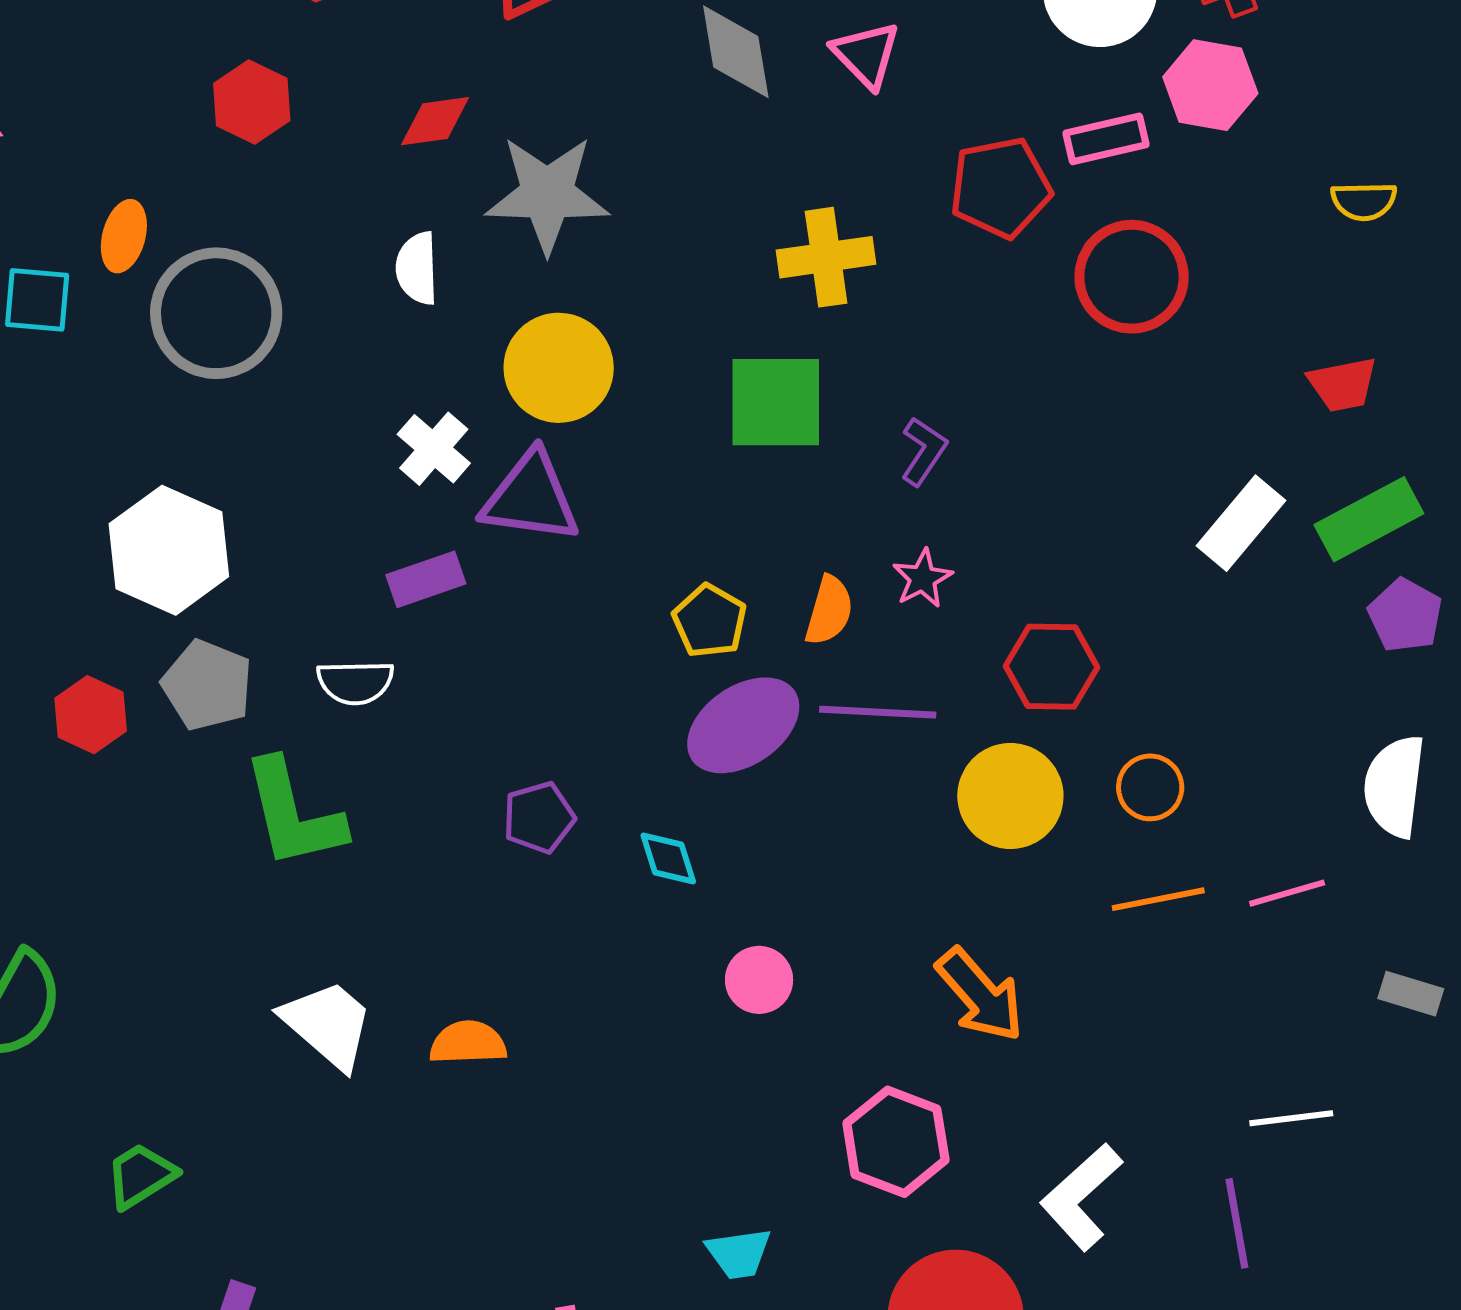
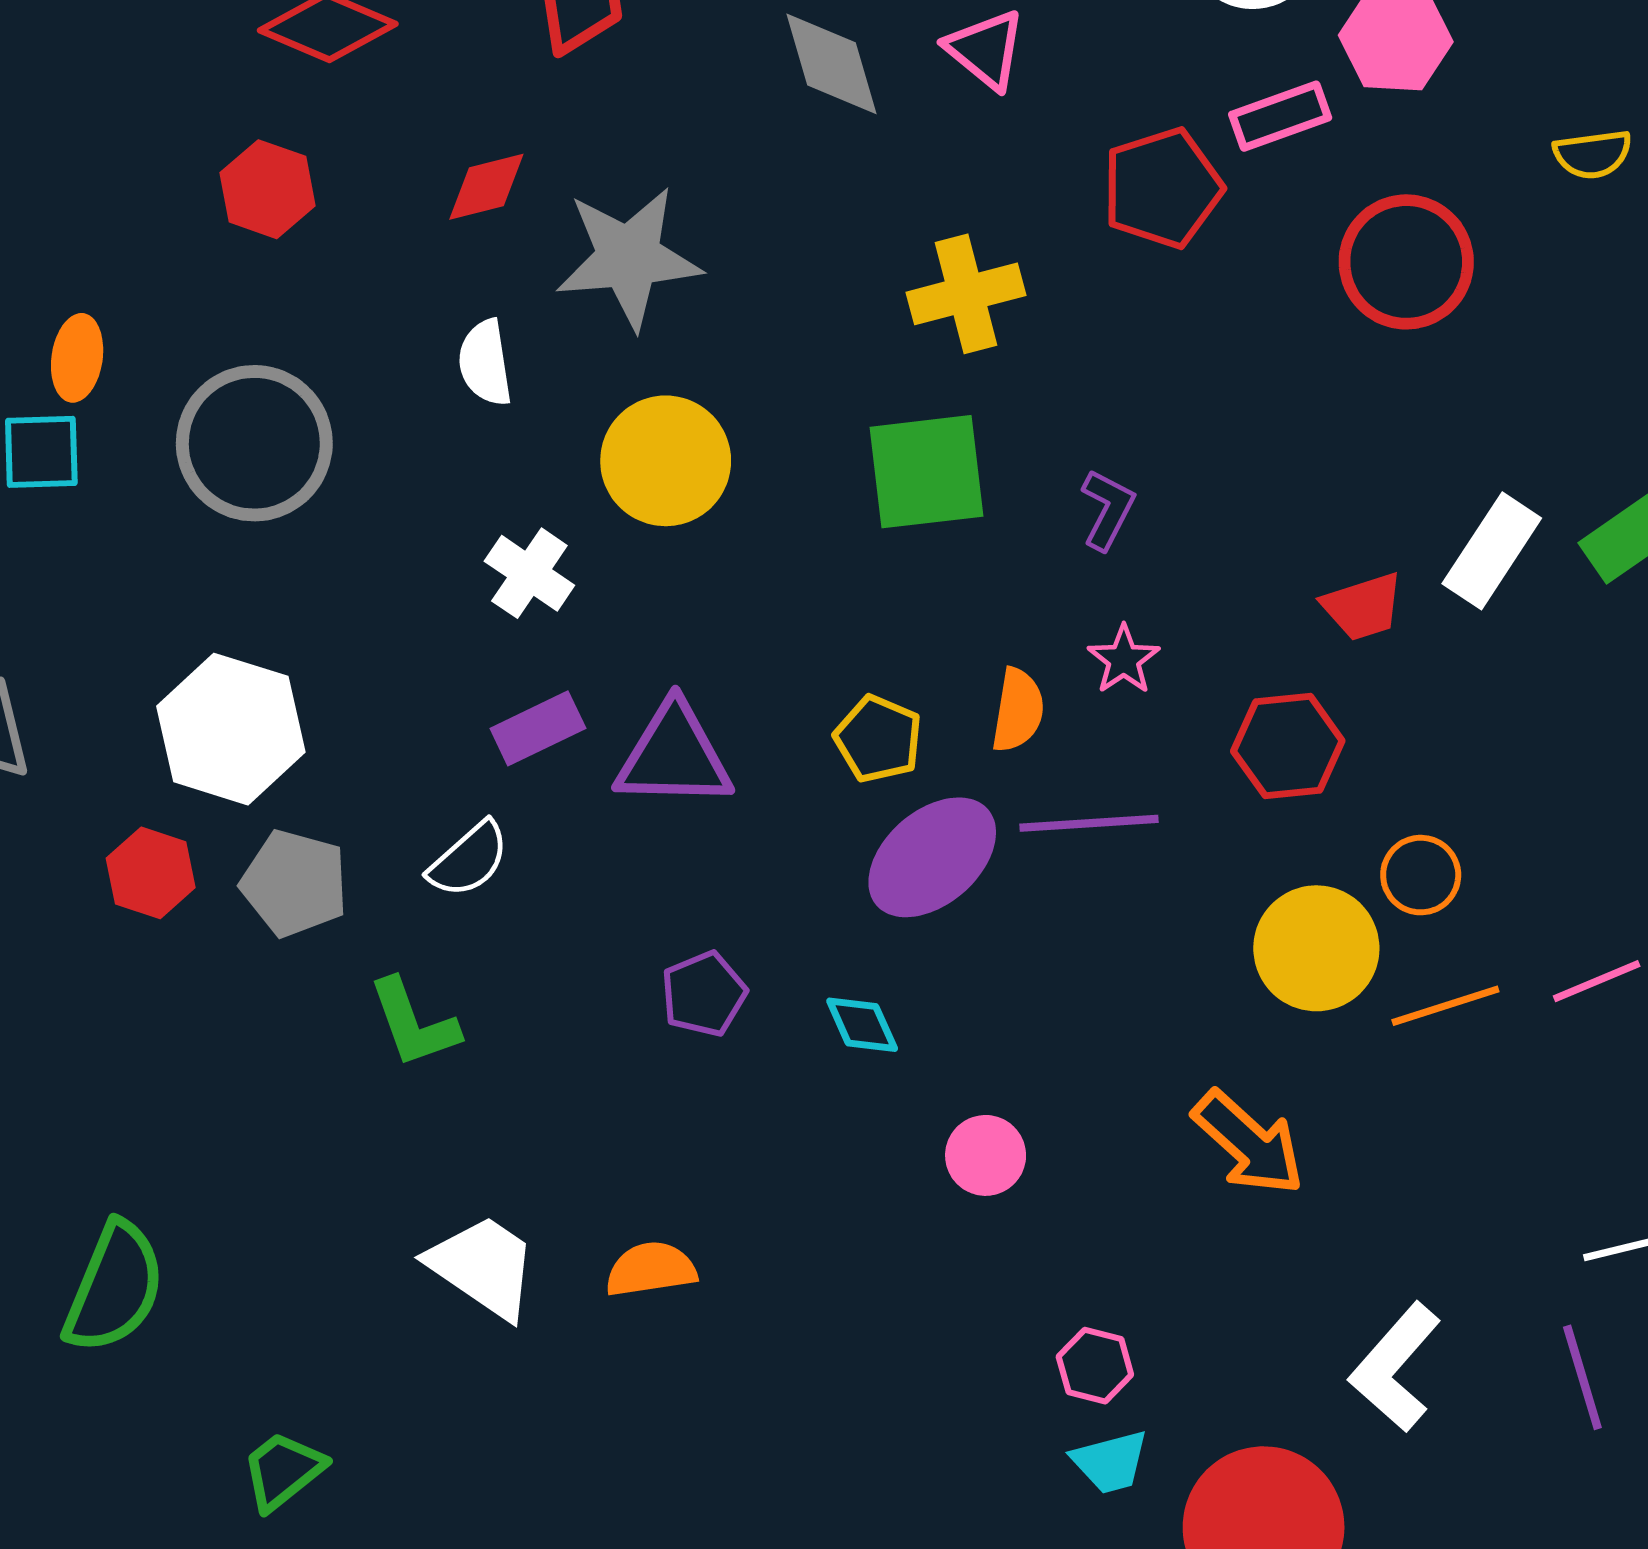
orange ellipse: (124, 236) -> (77, 358), moved
red circle: (1132, 277) -> (1406, 262), moved
red trapezoid: (1343, 384) -> (1363, 607), moved
purple triangle: (531, 498) -> (674, 756), moved
white semicircle: (355, 682) -> (469, 859), turned -34
red hexagon: (91, 715) -> (151, 873), moved
yellow circle: (1010, 796) -> (1316, 948), moved
green L-shape: (293, 814) -> (414, 1023), size x0.7
pink hexagon: (896, 1142) -> (1095, 1366), moved, size x0.6
cyan trapezoid: (739, 1253) -> (1110, 1462), moved

